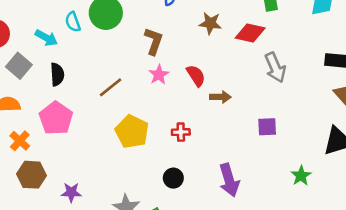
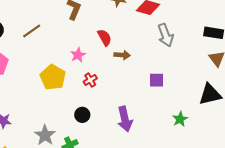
pink star: (159, 75) -> (78, 55), moved
brown line: (111, 87) -> (32, 31), moved
red cross: (181, 132) -> (90, 80), turned -32

